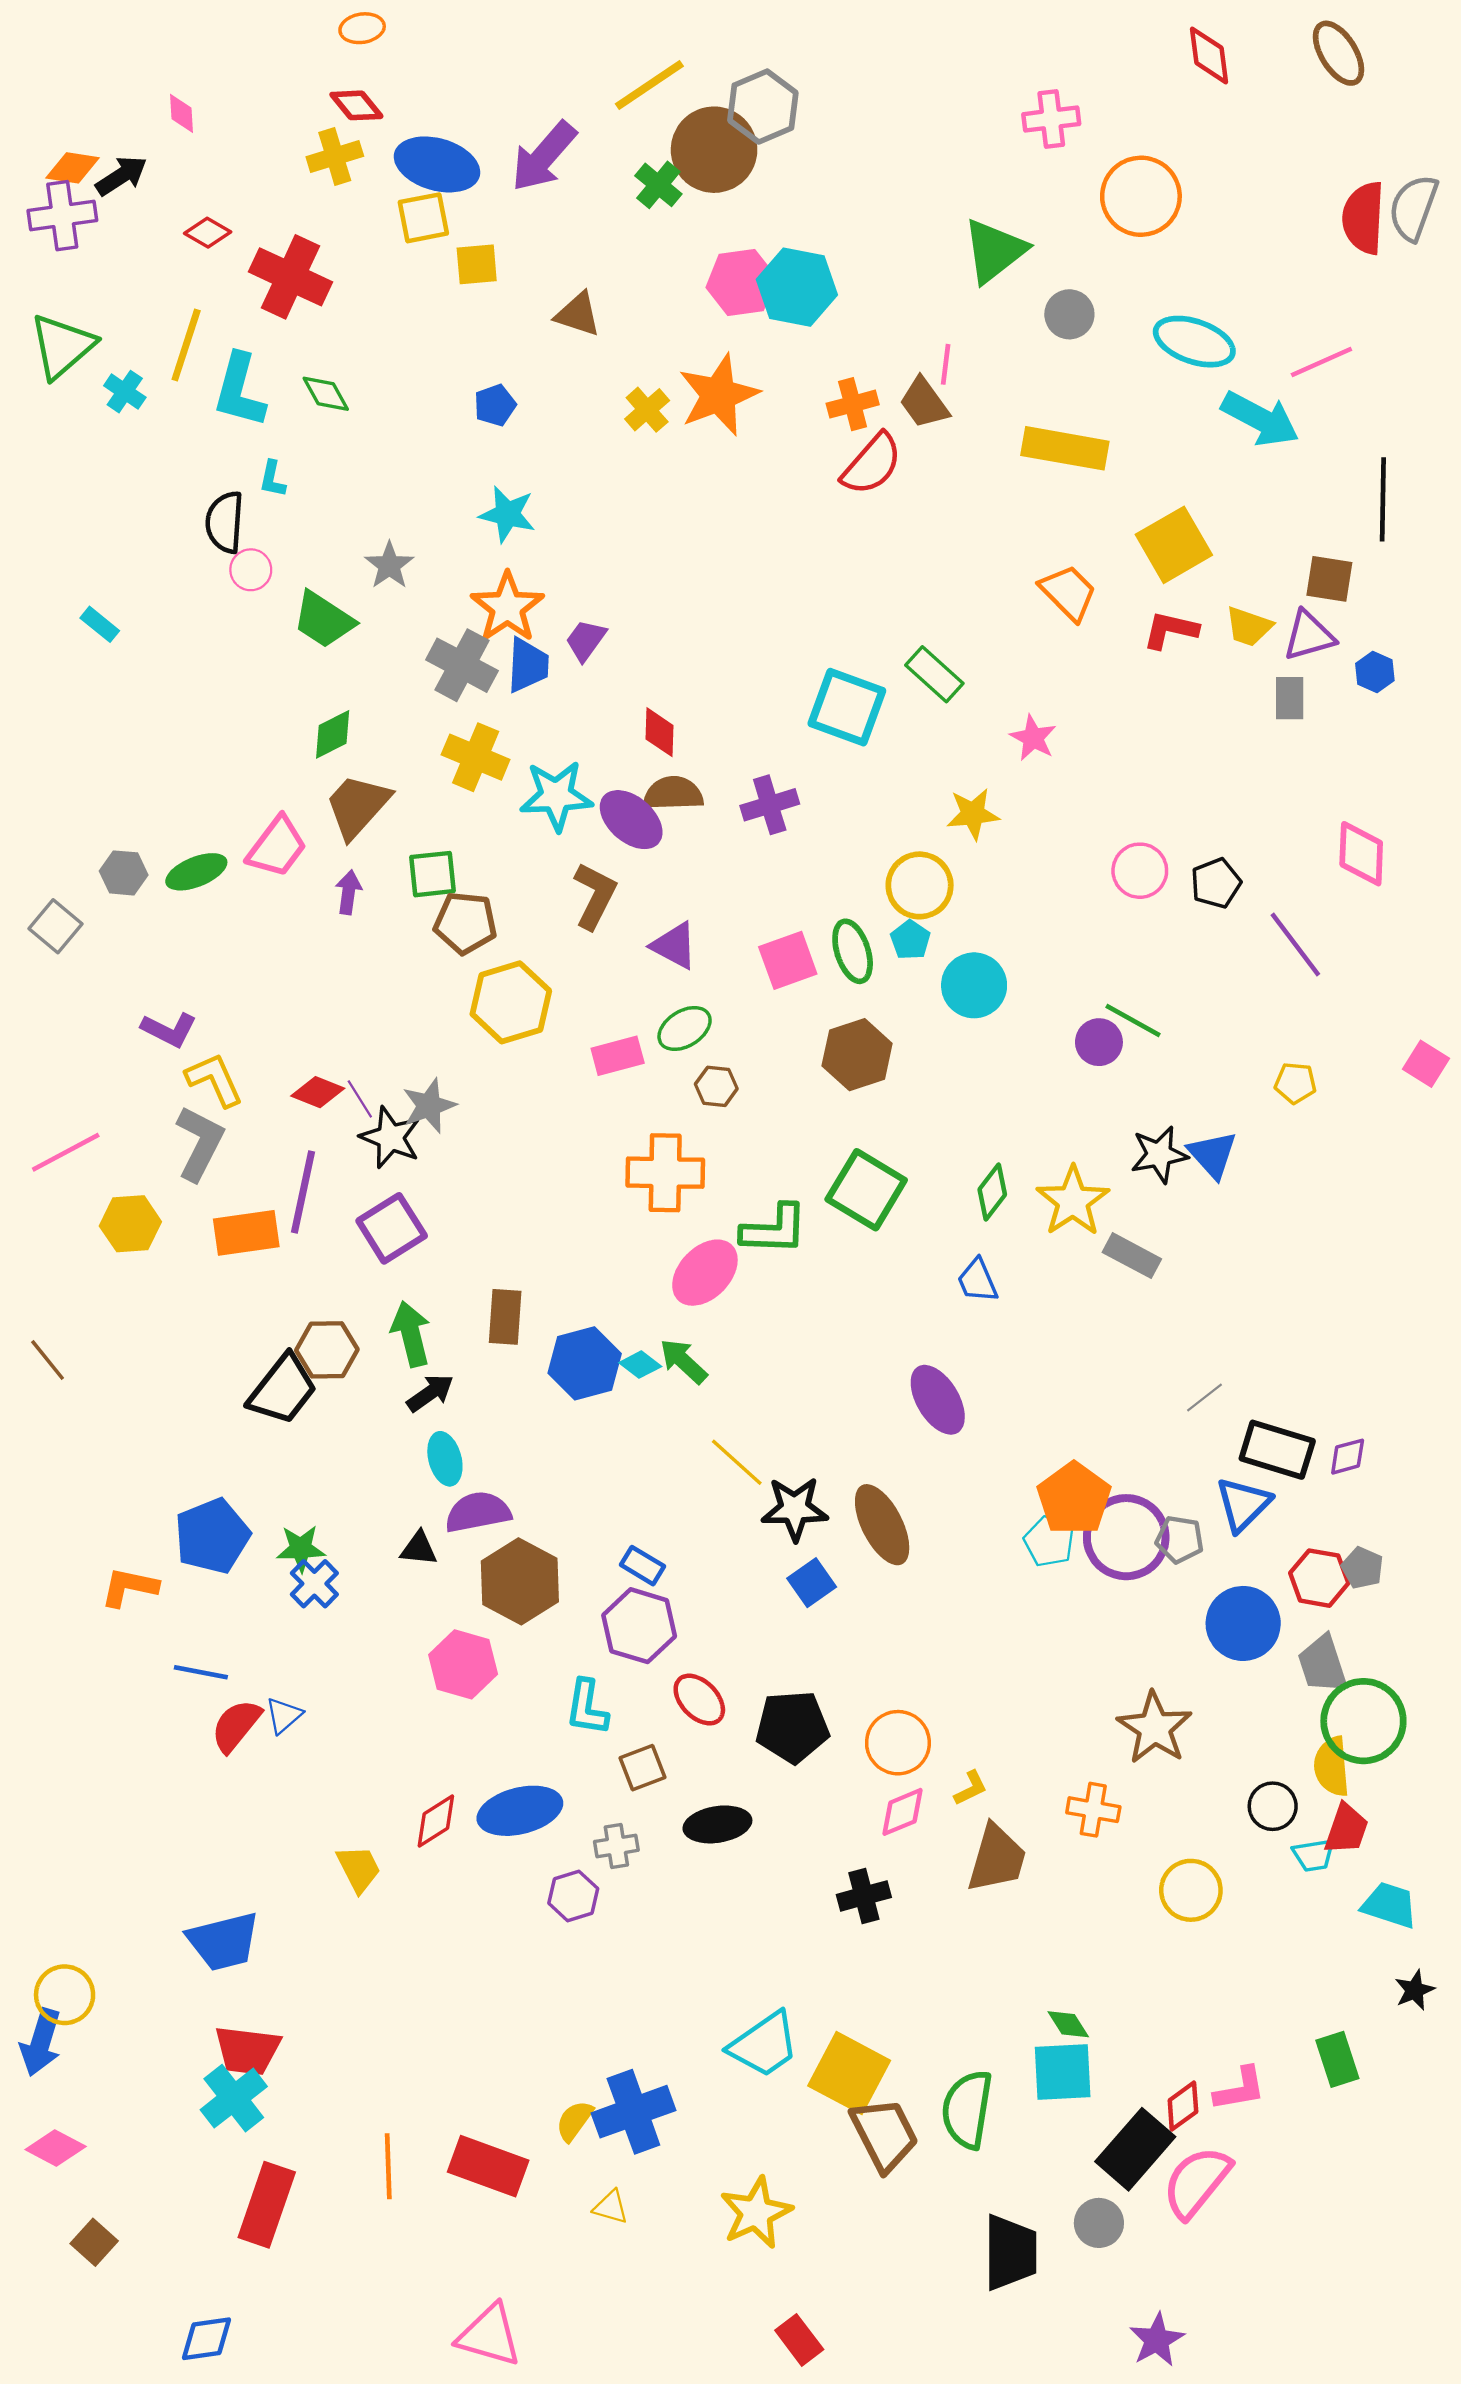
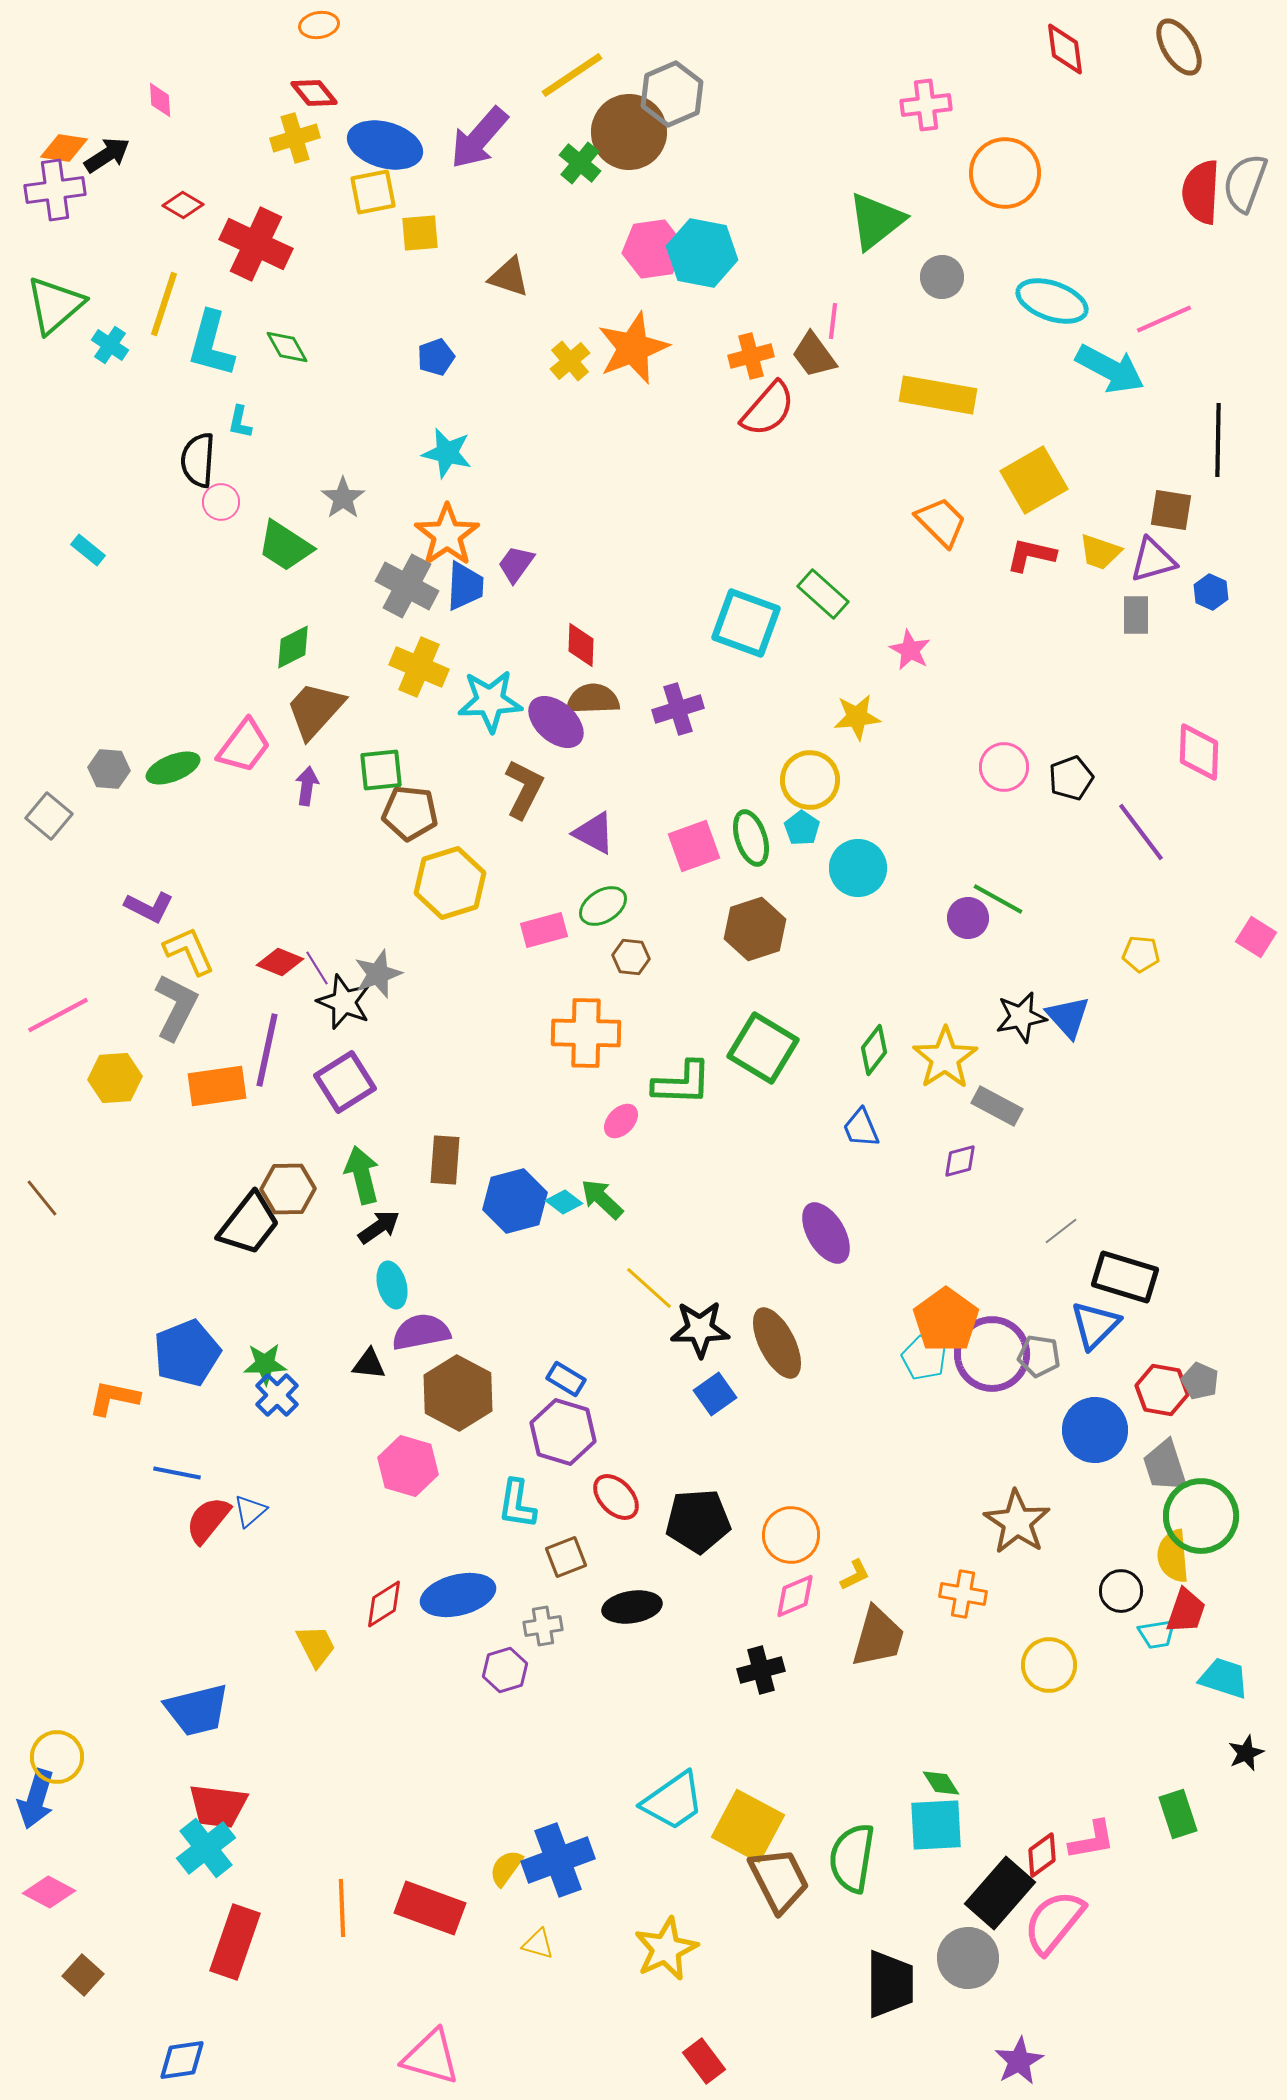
pink ellipse: (705, 1273) -> (621, 1121), size x0.6
purple diamond: (1348, 1457) -> (960, 1161), moved
gray circle: (1099, 2223) -> (968, 1958), size x1.4

